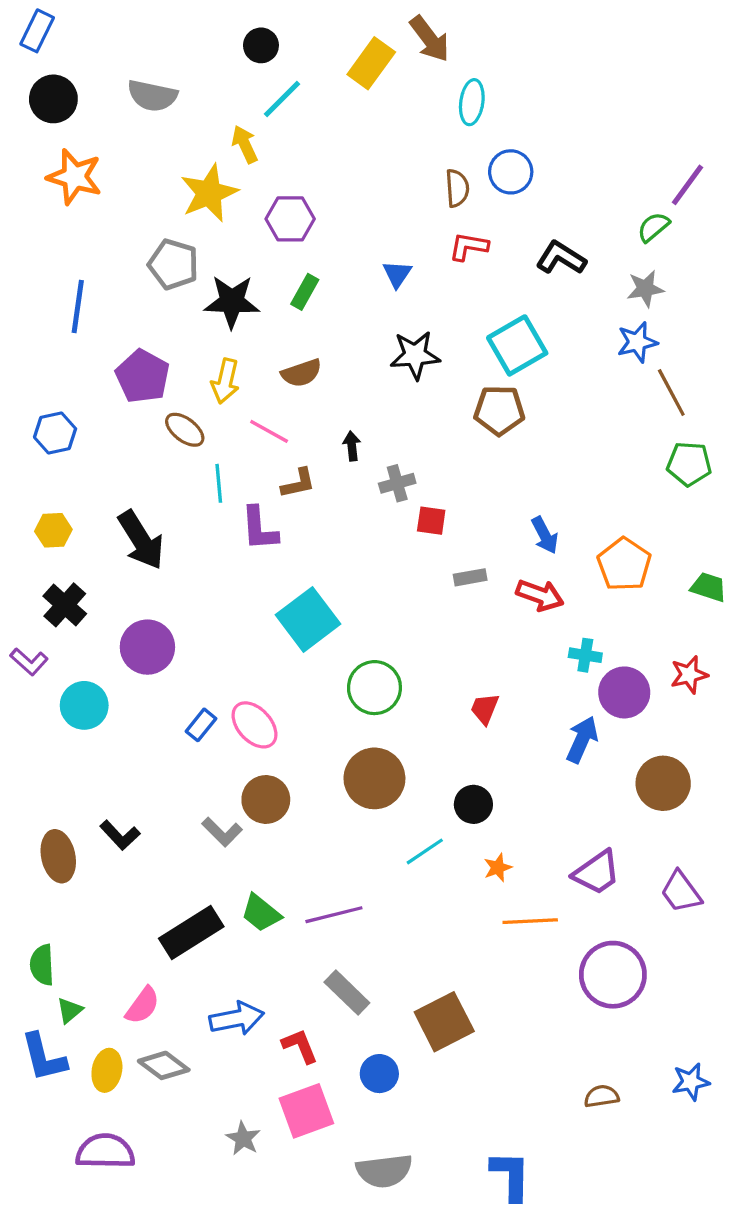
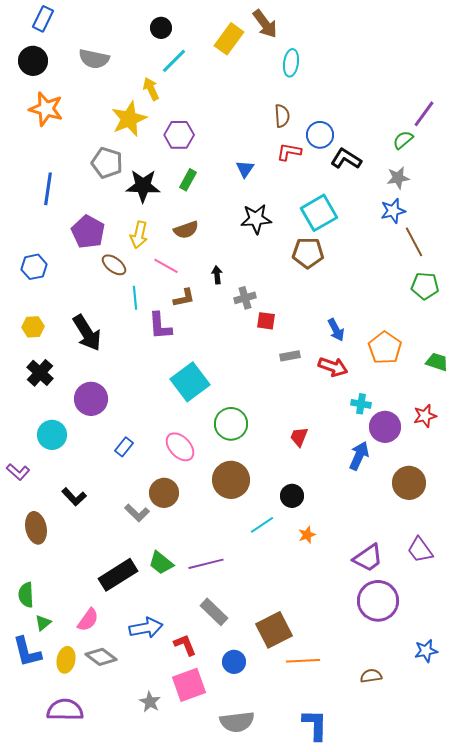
blue rectangle: (37, 31) -> (43, 19), moved
blue circle: (511, 172) -> (320, 135), moved
purple L-shape: (29, 662) -> (18, 472), moved
pink ellipse: (254, 725) -> (180, 447), moved
black L-shape: (120, 835) -> (74, 497), moved
purple trapezoid: (597, 872) -> (368, 558), moved
orange line: (530, 921) -> (303, 661), moved
blue star: (691, 1082) -> (426, 651), moved

